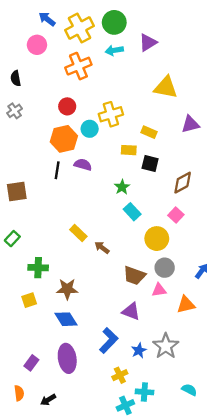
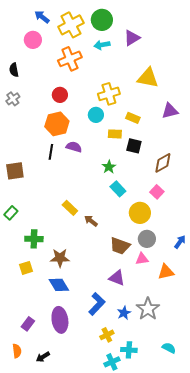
yellow cross: (111, 114) -> (109, 94), moved
cyan circle: (90, 129) -> (96, 115), moved

